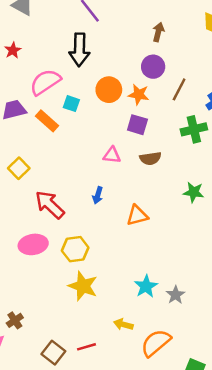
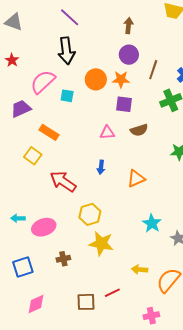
orange rectangle: (47, 121) -> (49, 132), moved
pink ellipse: (33, 244) -> (44, 227), moved
cyan star: (146, 286) -> (152, 223), moved
brown cross: (15, 320) -> (63, 259), moved, turned 32
brown square: (53, 353) -> (86, 302), turned -30

